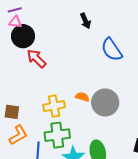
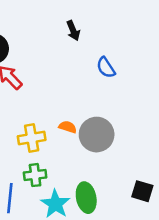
blue semicircle: (112, 50) -> (106, 68), size x0.7
green cross: (57, 135) -> (35, 175), size x0.7

